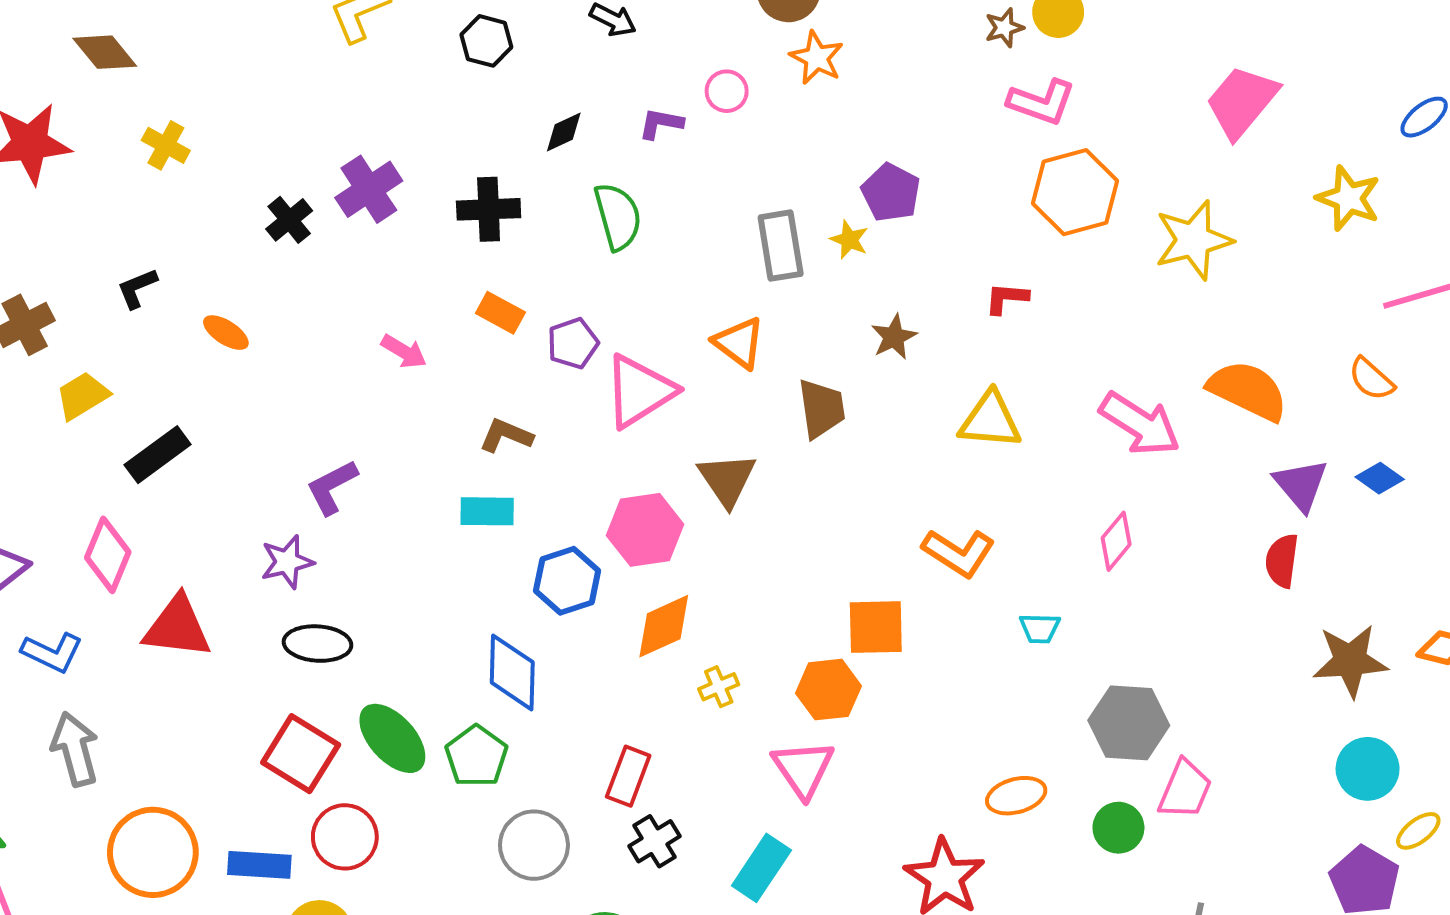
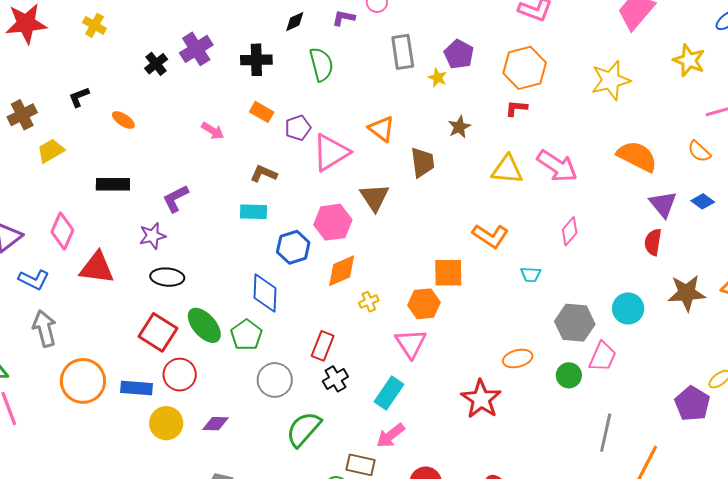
orange hexagon: (1075, 192) -> (525, 68), moved
gray rectangle: (781, 246) -> (403, 52), moved
pink arrow: (1140, 424) -> (557, 166), moved
black rectangle: (158, 455) -> (113, 184), moved, turned 36
cyan circle: (1368, 769) -> (628, 308), moved

